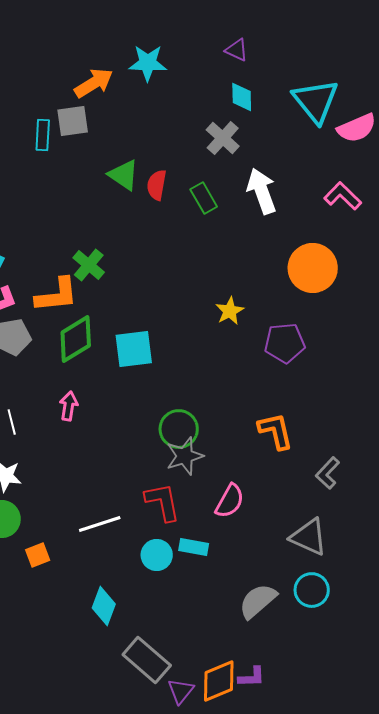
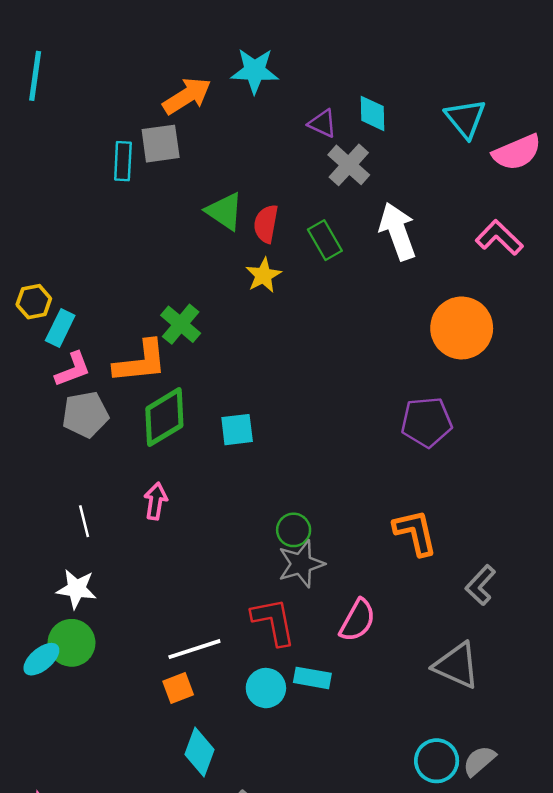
purple triangle: (237, 50) -> (322, 123), moved
cyan triangle: (316, 101) -> (465, 118), size x0.7
yellow star: (230, 311) -> (263, 275), moved
cyan square: (134, 349) -> (237, 430), size x0.7
green circle: (179, 429) -> (294, 530), size x0.7
orange square: (38, 555) -> (178, 688), moved
cyan circle: (312, 590) -> (437, 761), moved
gray semicircle: (258, 601) -> (479, 761), moved, size x0.7

